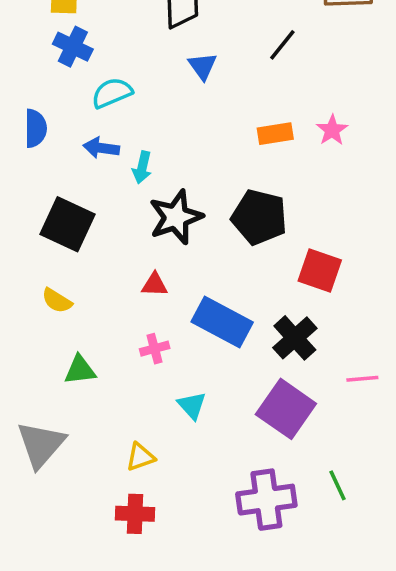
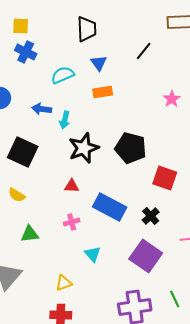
cyan semicircle: (112, 93) -> (63, 75), moved
orange rectangle: (275, 134) -> (103, 92), moved
black cross: (295, 338) -> (151, 216), size x0.7

